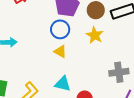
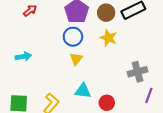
yellow triangle: (60, 51) -> (76, 59), turned 48

